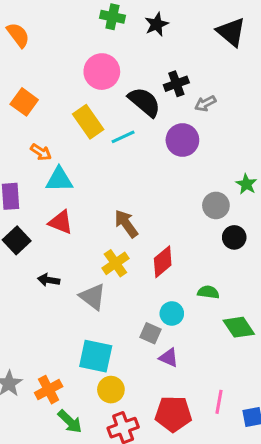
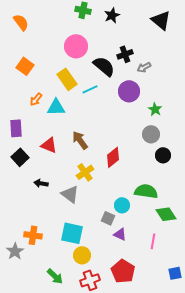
orange arrow: (41, 152) -> (36, 99), turned 96
cyan triangle: (59, 180) -> (56, 107), moved
green star: (246, 184) -> (155, 109), moved
brown arrow: (126, 224) -> (80, 140), moved
red diamond: (163, 262) -> (113, 157), moved
green semicircle: (208, 292) -> (146, 191), size x1.6
orange cross: (49, 390) -> (33, 235), moved, turned 36
pink line: (219, 402) -> (153, 241), moved
red pentagon: (173, 414) -> (123, 271), turned 30

